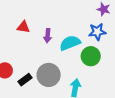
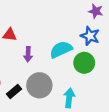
blue star: (97, 32) -> (90, 36), turned 30
purple arrow: (48, 36) -> (28, 54), moved

